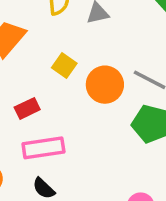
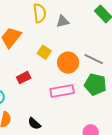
pink rectangle: (43, 148) -> (62, 91), moved

